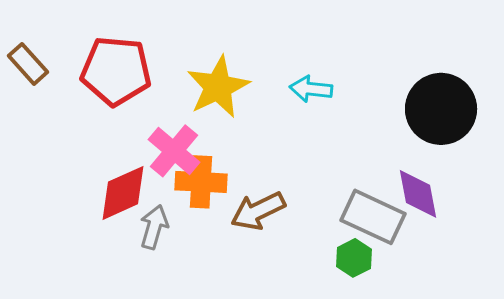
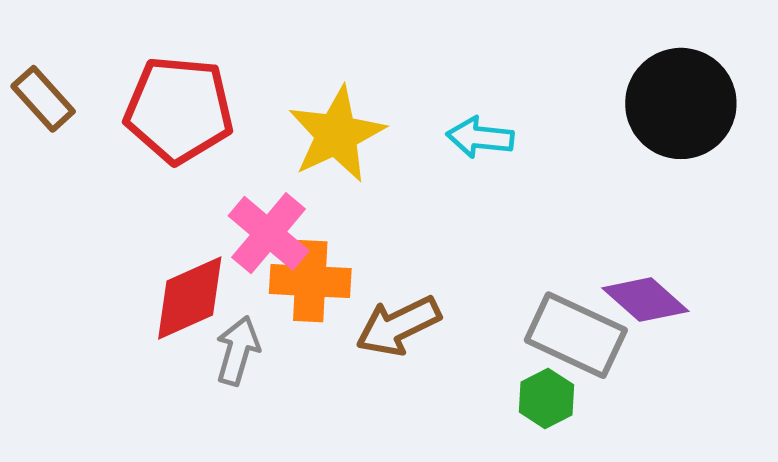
black circle: (441, 109) -> (681, 103), moved
purple diamond: (418, 194) -> (645, 300), turned -38

